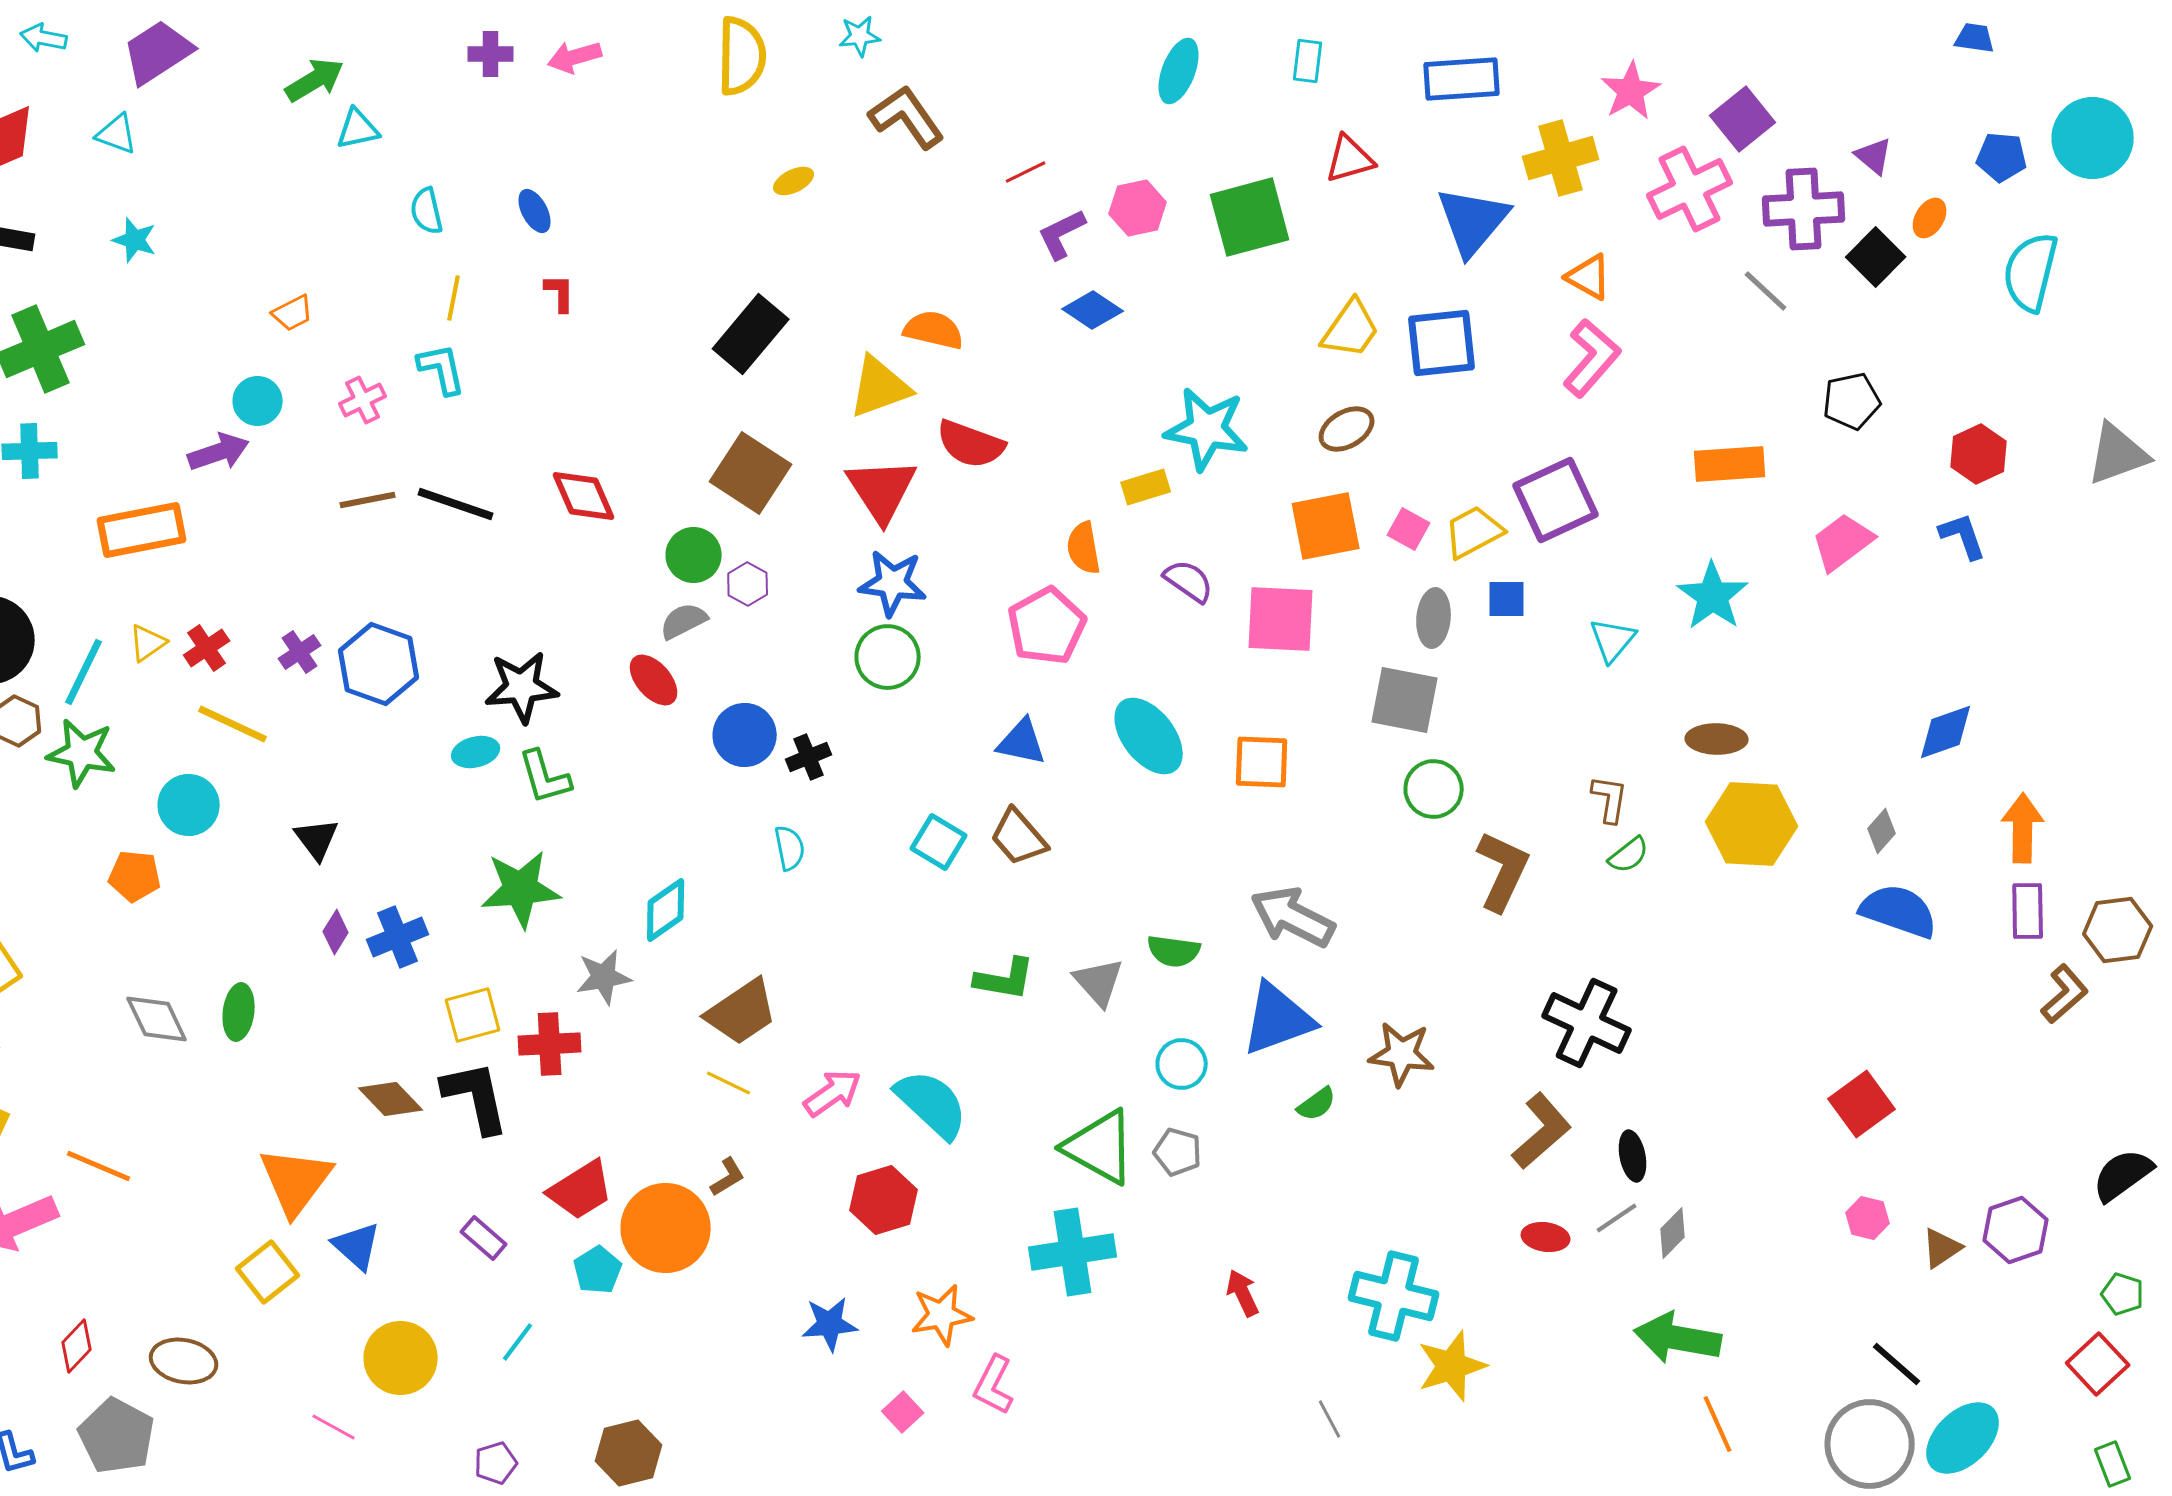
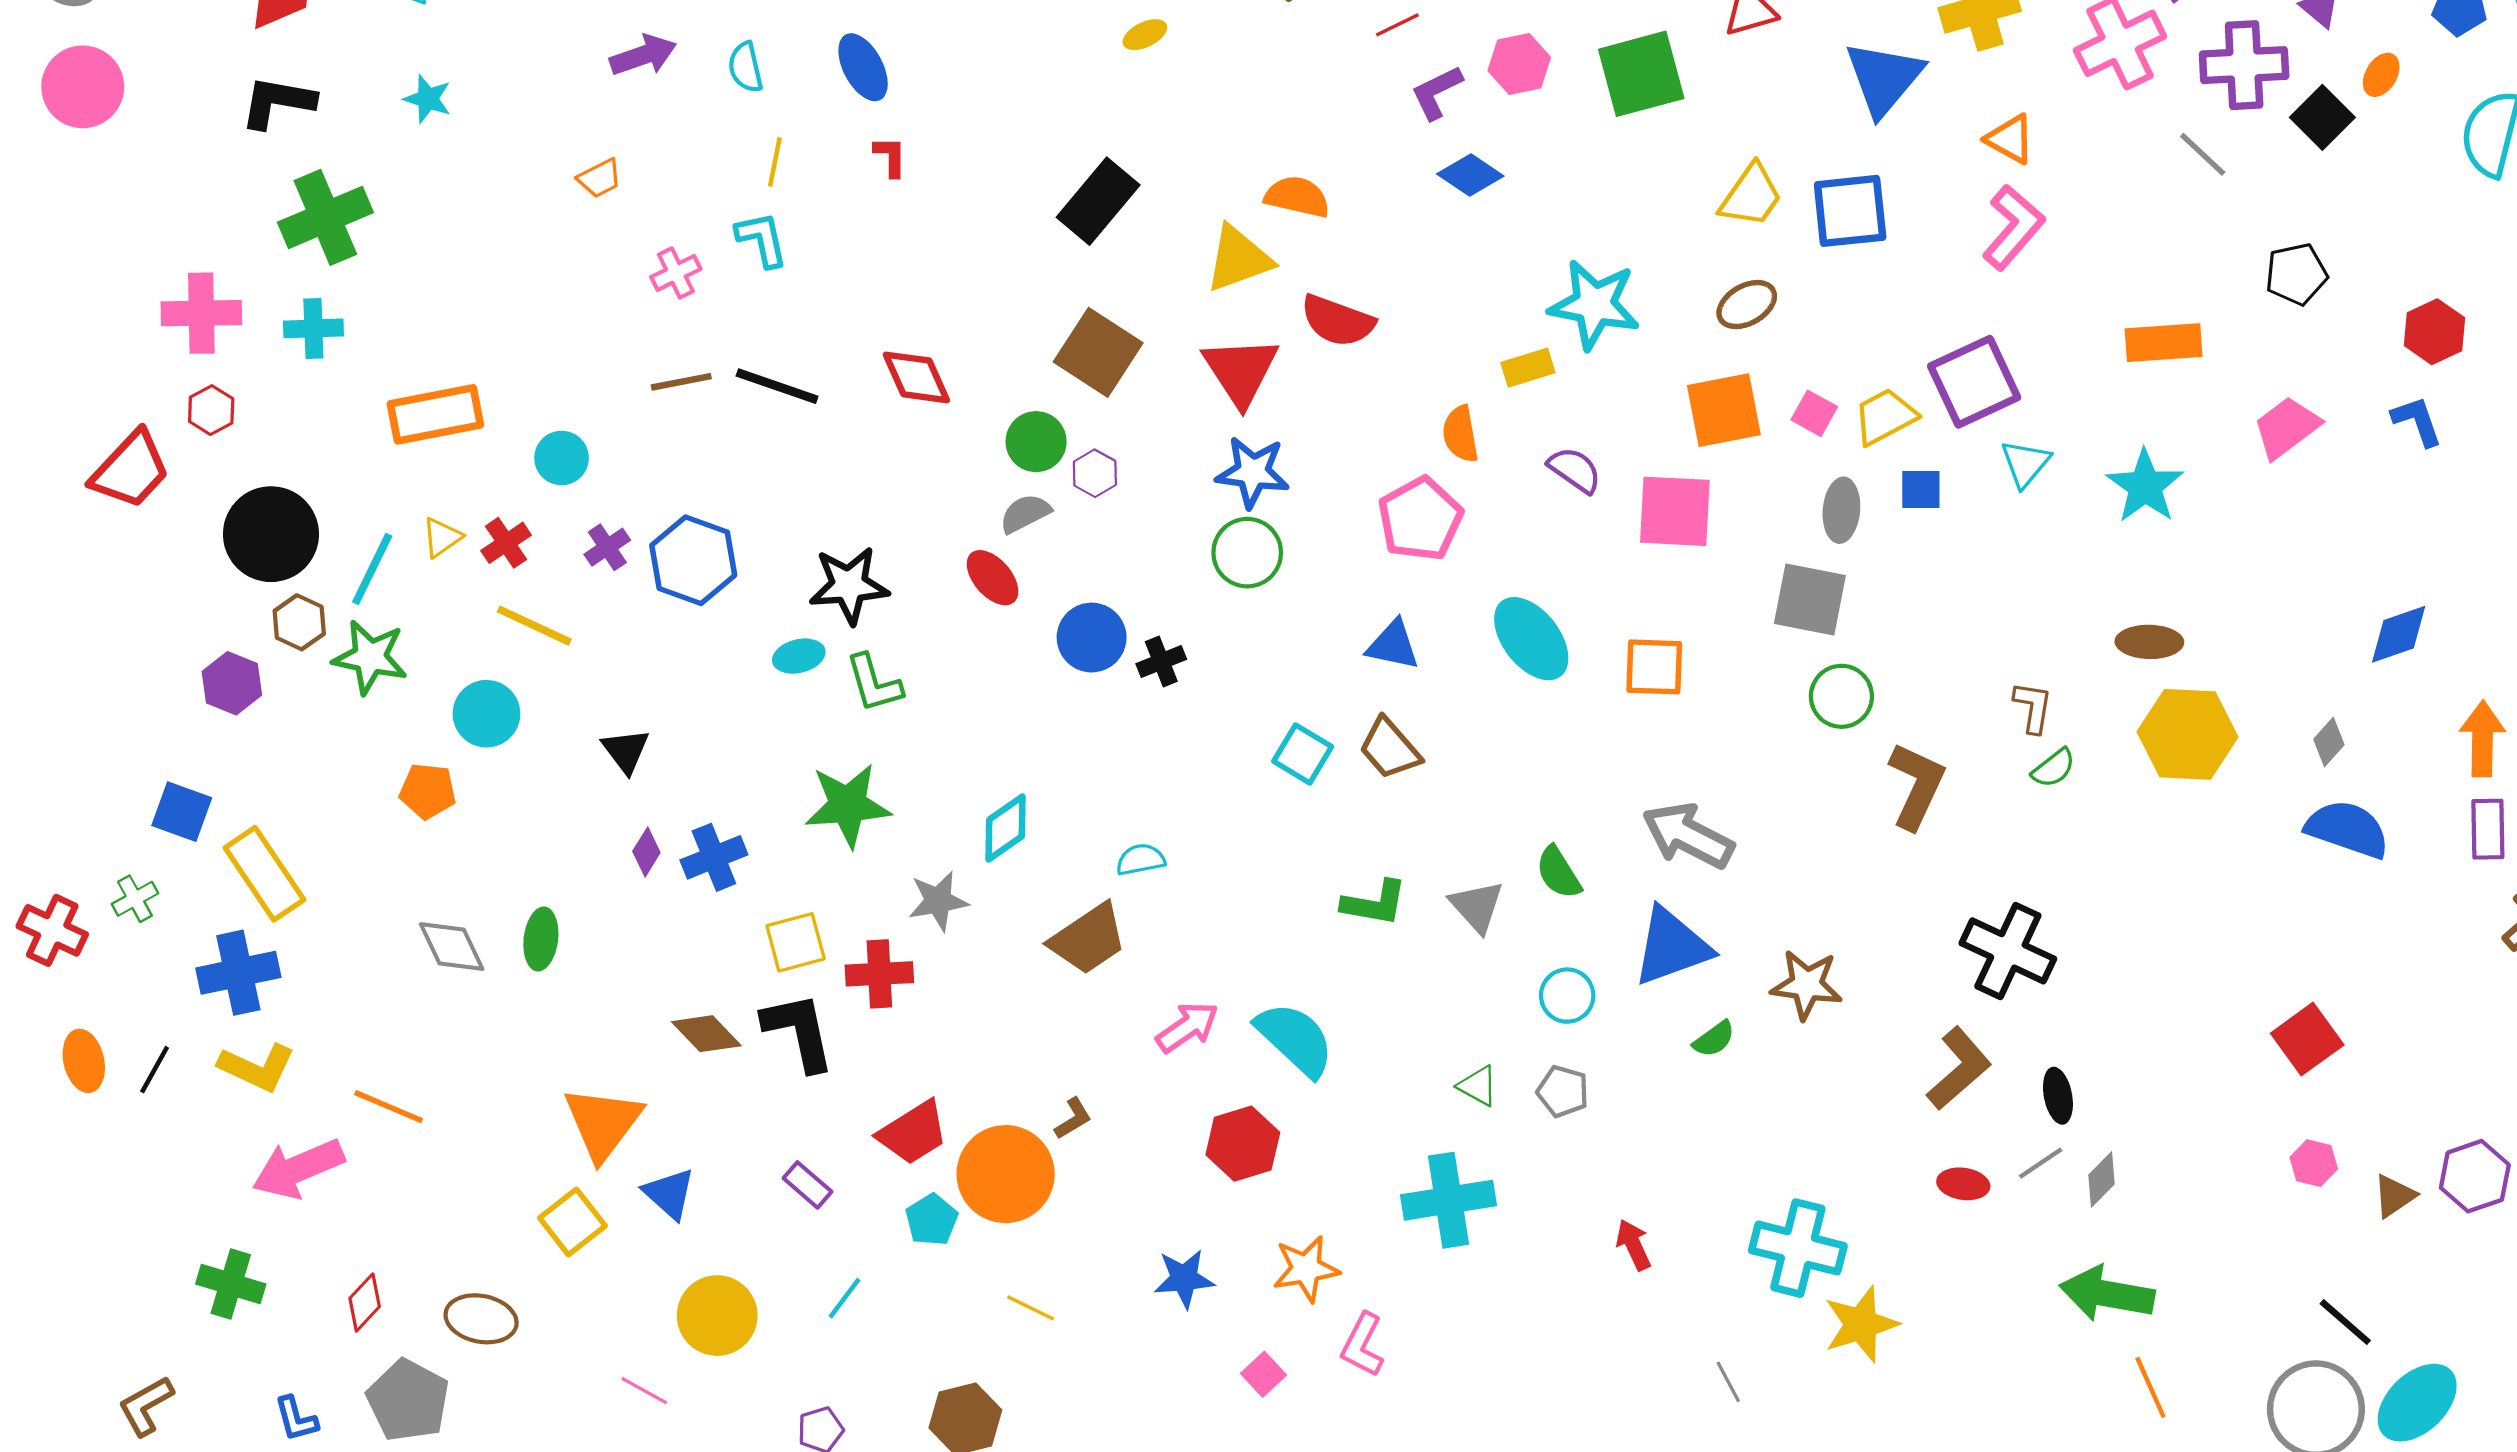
blue ellipse: (535, 211) -> (863, 67), size x1.4
cyan circle: (258, 401) -> (562, 458), moved
purple arrow: (219, 452) -> (643, 55), moved
cyan triangle: (1613, 640) -> (2025, 463), moved
cyan semicircle: (790, 848) -> (1141, 860), moved, turned -90
green semicircle: (1174, 951) -> (1558, 873), turned 50
yellow line: (729, 1083) -> (1031, 1308), moved
green triangle: (1100, 1147) -> (1478, 1086), size x0.5

